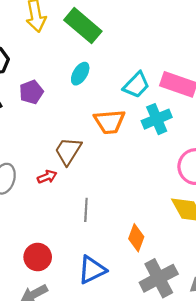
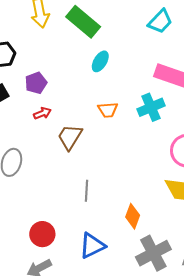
cyan ellipse: (80, 74) -> (100, 61), moved
cyan trapezoid: (136, 85) -> (160, 21), moved
orange trapezoid: (110, 122) -> (108, 110), size x0.7
red arrow: (47, 177) -> (42, 113), moved

